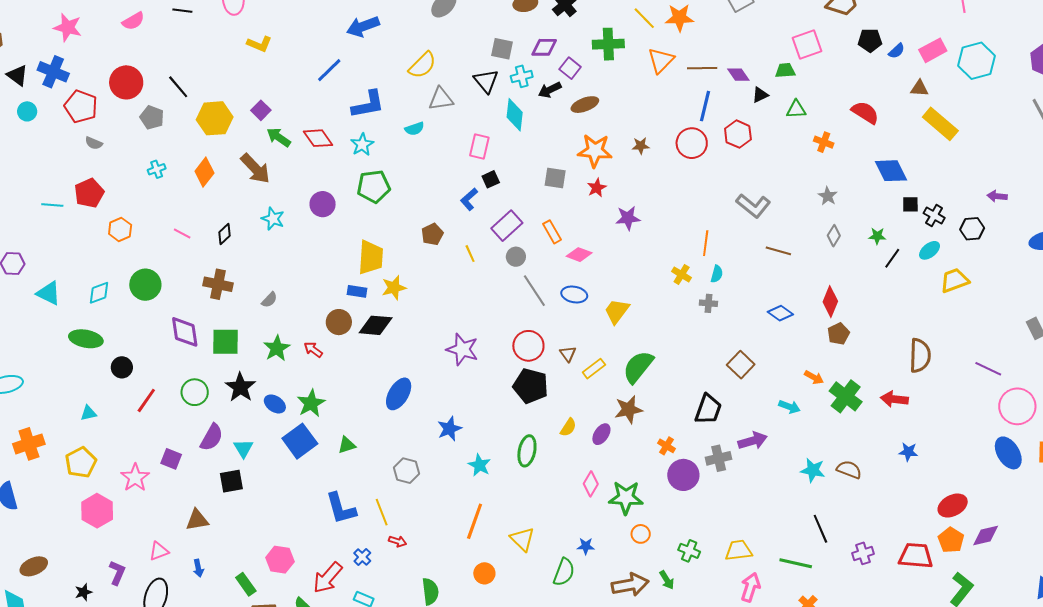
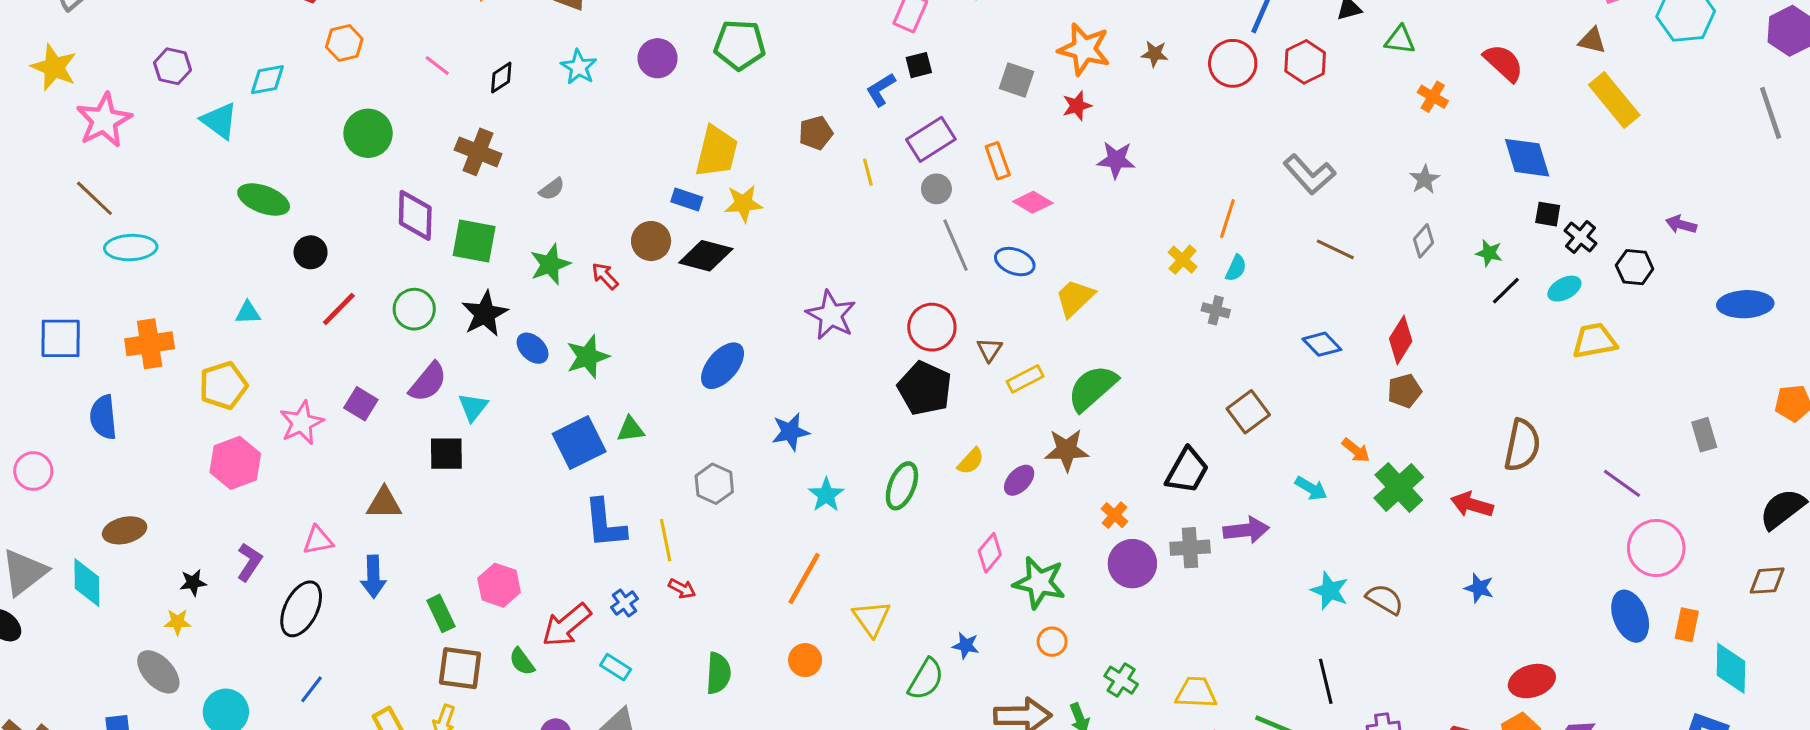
cyan diamond: (99, 293) -> (267, 80), moved
blue square: (300, 441) -> (579, 443), moved
blue arrow: (198, 568) -> (373, 577), size x1.5

